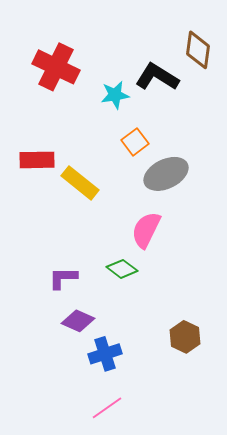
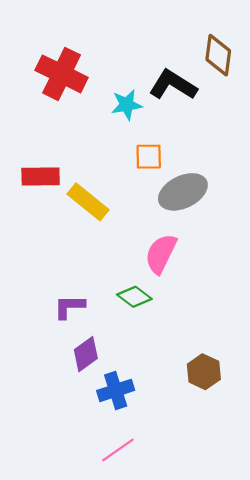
orange square: (135, 142) -> (149, 157), turned 36
purple diamond: (78, 321) -> (86, 354), turned -60

